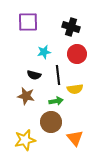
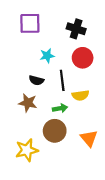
orange triangle: (75, 138) -> (89, 138), moved

